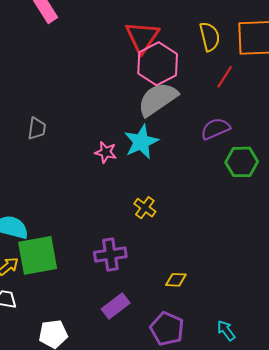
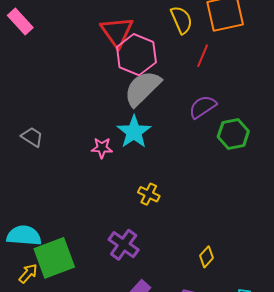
gray trapezoid: (37, 129) -> (32, 137), turned -55
purple cross: (110, 255) -> (124, 245), turned -36
yellow diamond: (176, 280) -> (207, 257), moved, turned -40

